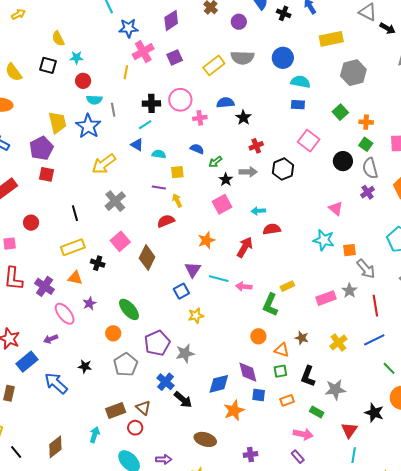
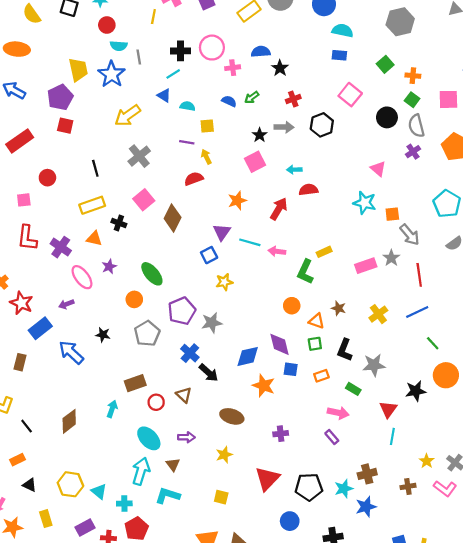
green arrow: (215, 162) -> (252, 97), moved
brown triangle: (143, 408) -> (184, 395), moved
orange star: (234, 410) -> (264, 386), turned -30
black star: (374, 413) -> (416, 391), turned -30

